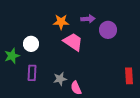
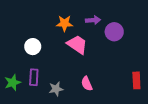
green star: (12, 56) -> (13, 83), moved
gray star: (60, 79) -> (56, 89), moved
pink semicircle: (76, 88) -> (87, 84), moved

